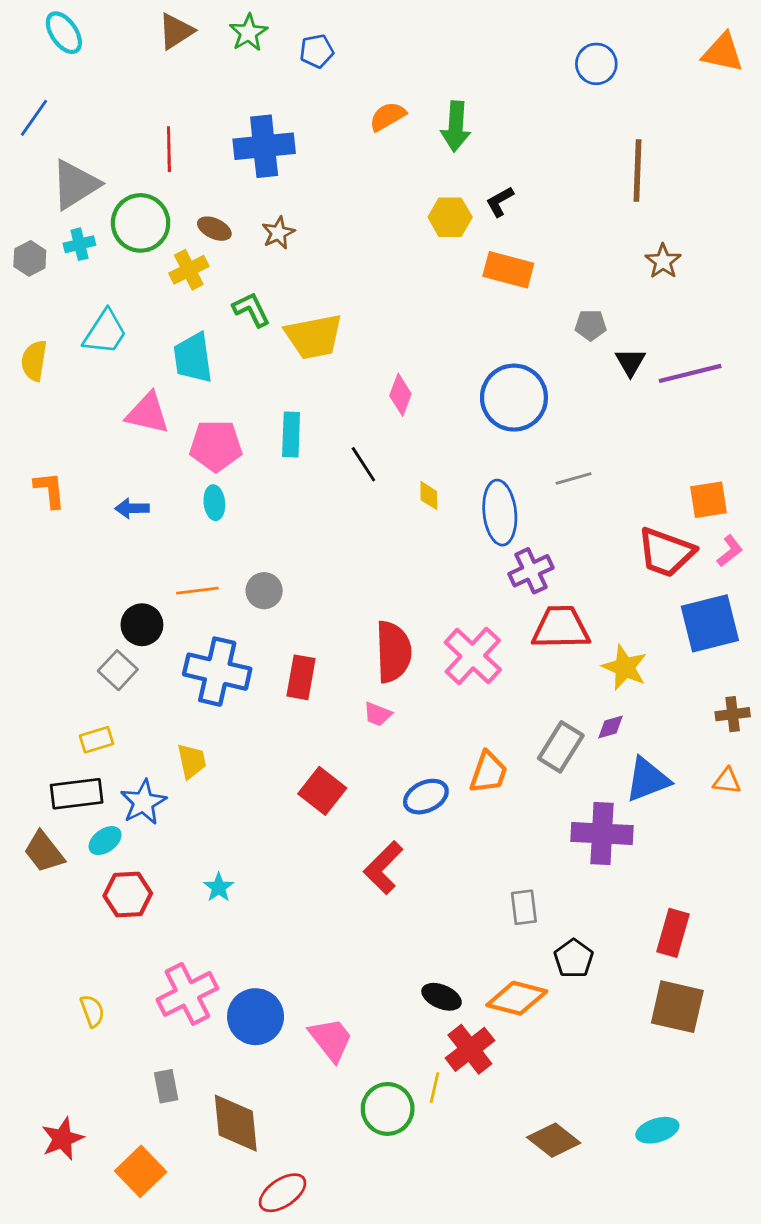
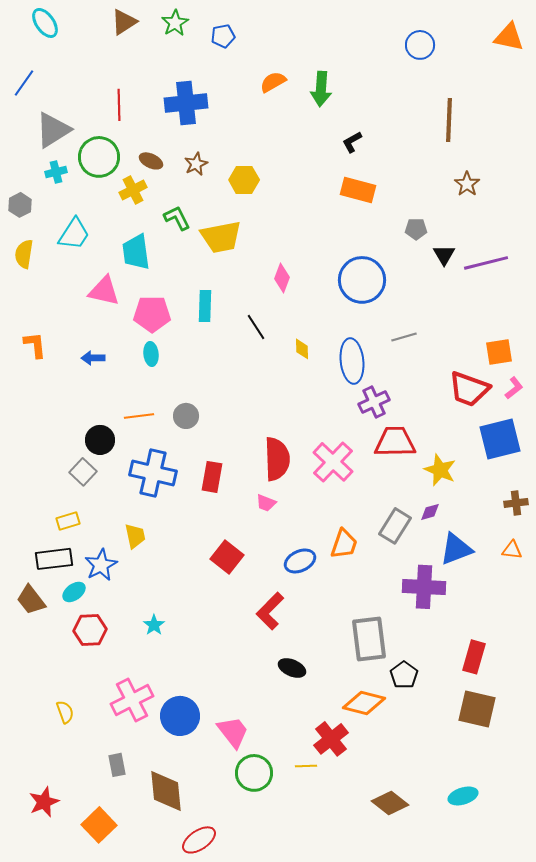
yellow hexagon: (450, 217) -> (244, 180), moved
gray hexagon: (30, 258) -> (20, 205), moved
gray rectangle: (524, 907) -> (369, 639), size x1.8
black ellipse: (442, 997) -> (292, 668), moved
yellow line: (434, 1088) -> (306, 766), turned 75
green circle: (388, 1109) -> (254, 773), moved

